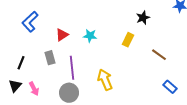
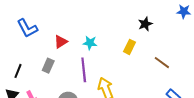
blue L-shape: (30, 22) -> (27, 28), turned -75
gray rectangle: (50, 58) -> (48, 66), turned 40
purple line: (72, 68) -> (84, 70), moved

